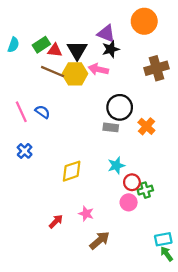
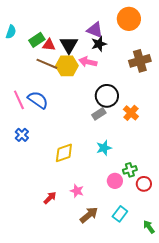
cyan semicircle: (13, 45) -> (11, 32), moved
blue semicircle: (42, 112) -> (38, 100), size x1.5
gray rectangle: (111, 127) -> (99, 114), turned -40
red circle: (132, 182) -> (144, 184), moved
cyan rectangle: (163, 239) -> (120, 214), moved, turned -42

